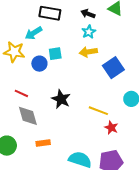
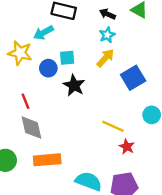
yellow arrow: (88, 52) -> (105, 58), turned 138
red line: (21, 93) -> (26, 101), turned 40
black star: (61, 99) -> (74, 85), moved
orange rectangle: (43, 143) -> (47, 160), size x1.6

